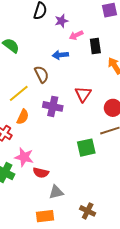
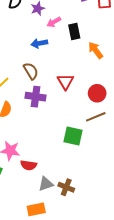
brown semicircle: (42, 74) -> (31, 71), moved
green square: (86, 148) -> (73, 136), turned 30
brown cross: (88, 211) -> (66, 187), moved

